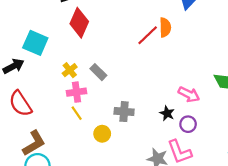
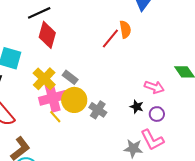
yellow cross: (70, 70) -> (44, 79), size x1.6
pink cross: (76, 92) -> (53, 98), size x1.5
gray cross: (124, 112) -> (98, 110), turned 36
yellow circle: (102, 134) -> (74, 100), moved, size x1.6

